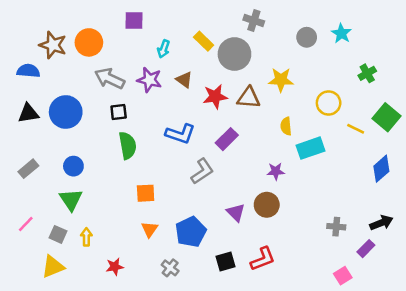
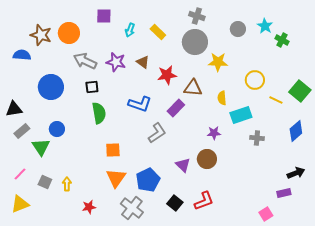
cyan arrow: (164, 49) -> (130, 30), moved
gray circle: (234, 54) -> (195, 42), moved
green cross: (367, 73) -> (282, 40), moved, turned -32
brown triangle: (249, 98) -> (193, 88), moved
black triangle: (28, 113) -> (14, 109), moved
green triangle: (71, 200) -> (41, 147), moved
gray cross: (336, 227) -> (257, 138), moved
orange triangle: (149, 229) -> (116, 178), size x1.5
purple rectangle: (366, 249) -> (284, 193), turned 32
black square: (225, 261) -> (175, 203), turned -35
yellow triangle: (53, 267) -> (20, 204), moved
gray cross: (170, 268) -> (132, 208), size x1.6

